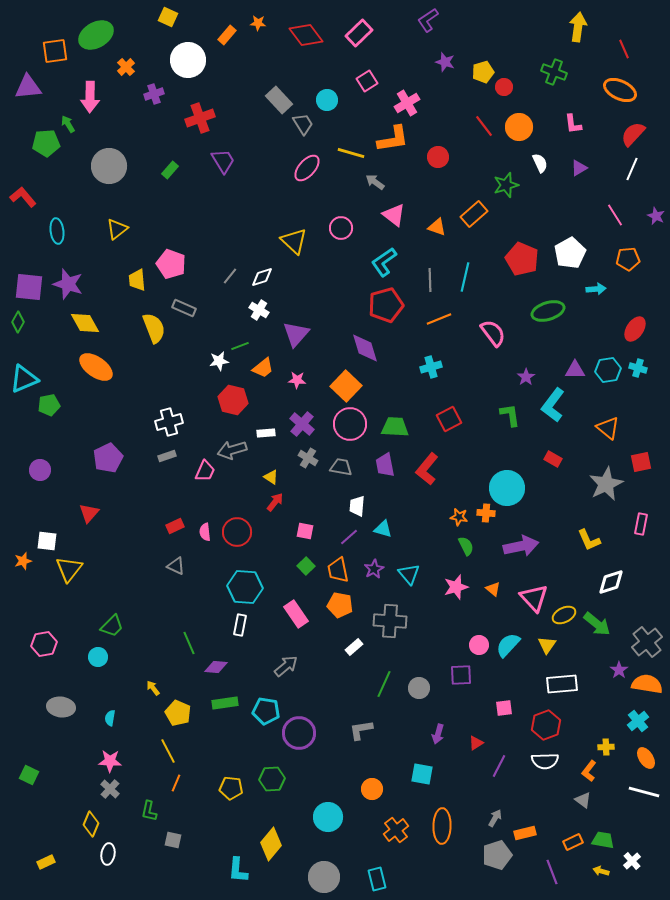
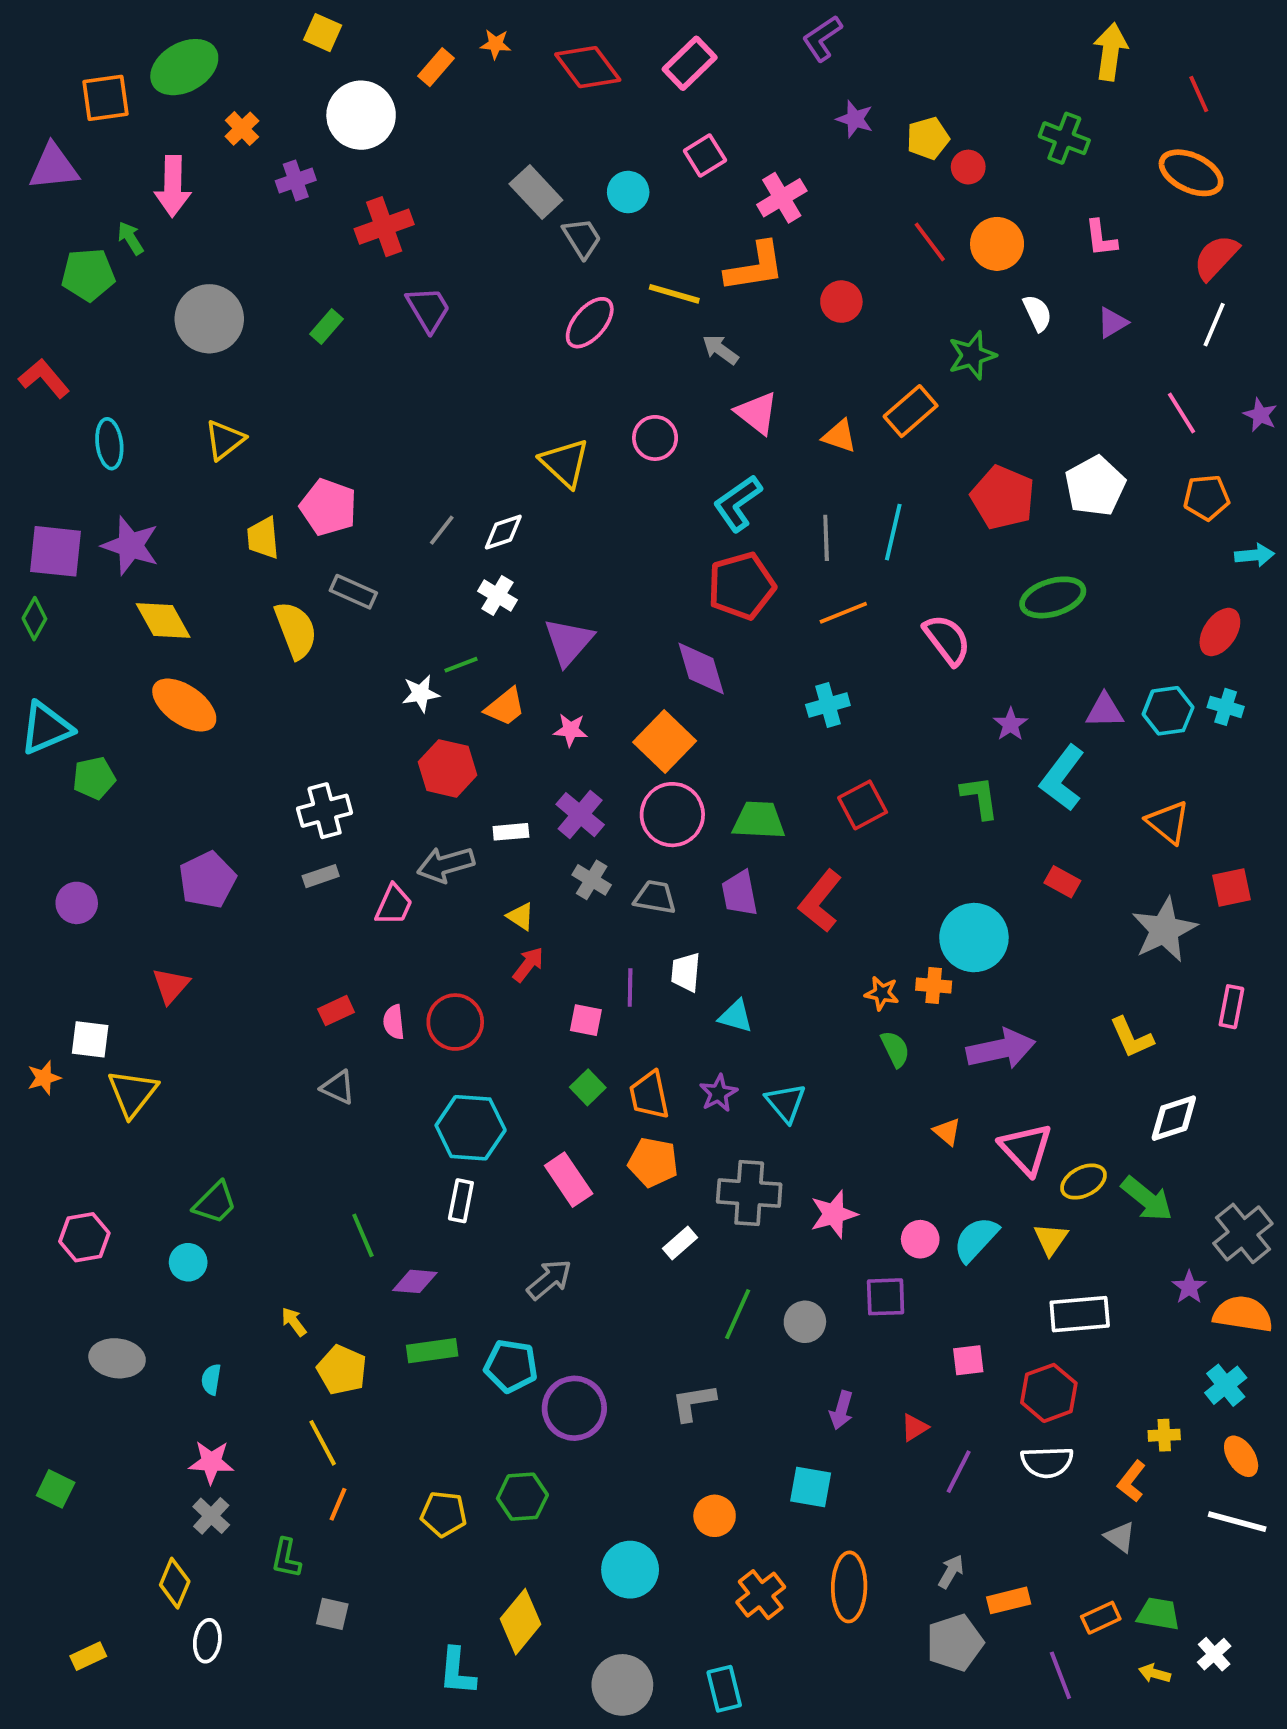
cyan arrow: (596, 289) -> (1255, 555), moved
purple line: (349, 537) -> (630, 987), moved, turned -48
pink star: (456, 587) -> (834, 1214), moved

